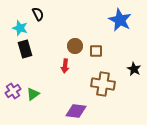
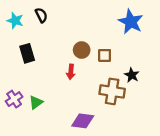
cyan star: (20, 28) -> (15, 21), moved
black star: (134, 69) -> (132, 75), moved

